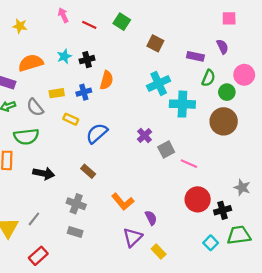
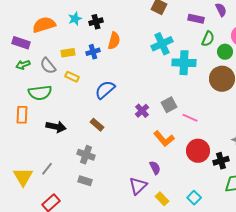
yellow rectangle: (71, 119) -> (72, 77), moved
purple cross: (144, 135) -> (142, 111), moved
orange L-shape: (123, 202) -> (164, 139), moved
cyan square: (211, 243) -> (194, 198), moved

